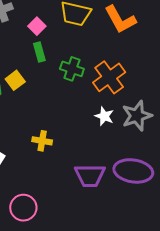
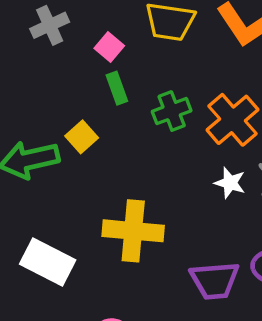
green cross: (72, 69) -> (172, 111), turned -35
yellow cross: (42, 141) -> (133, 231), size x1.8

